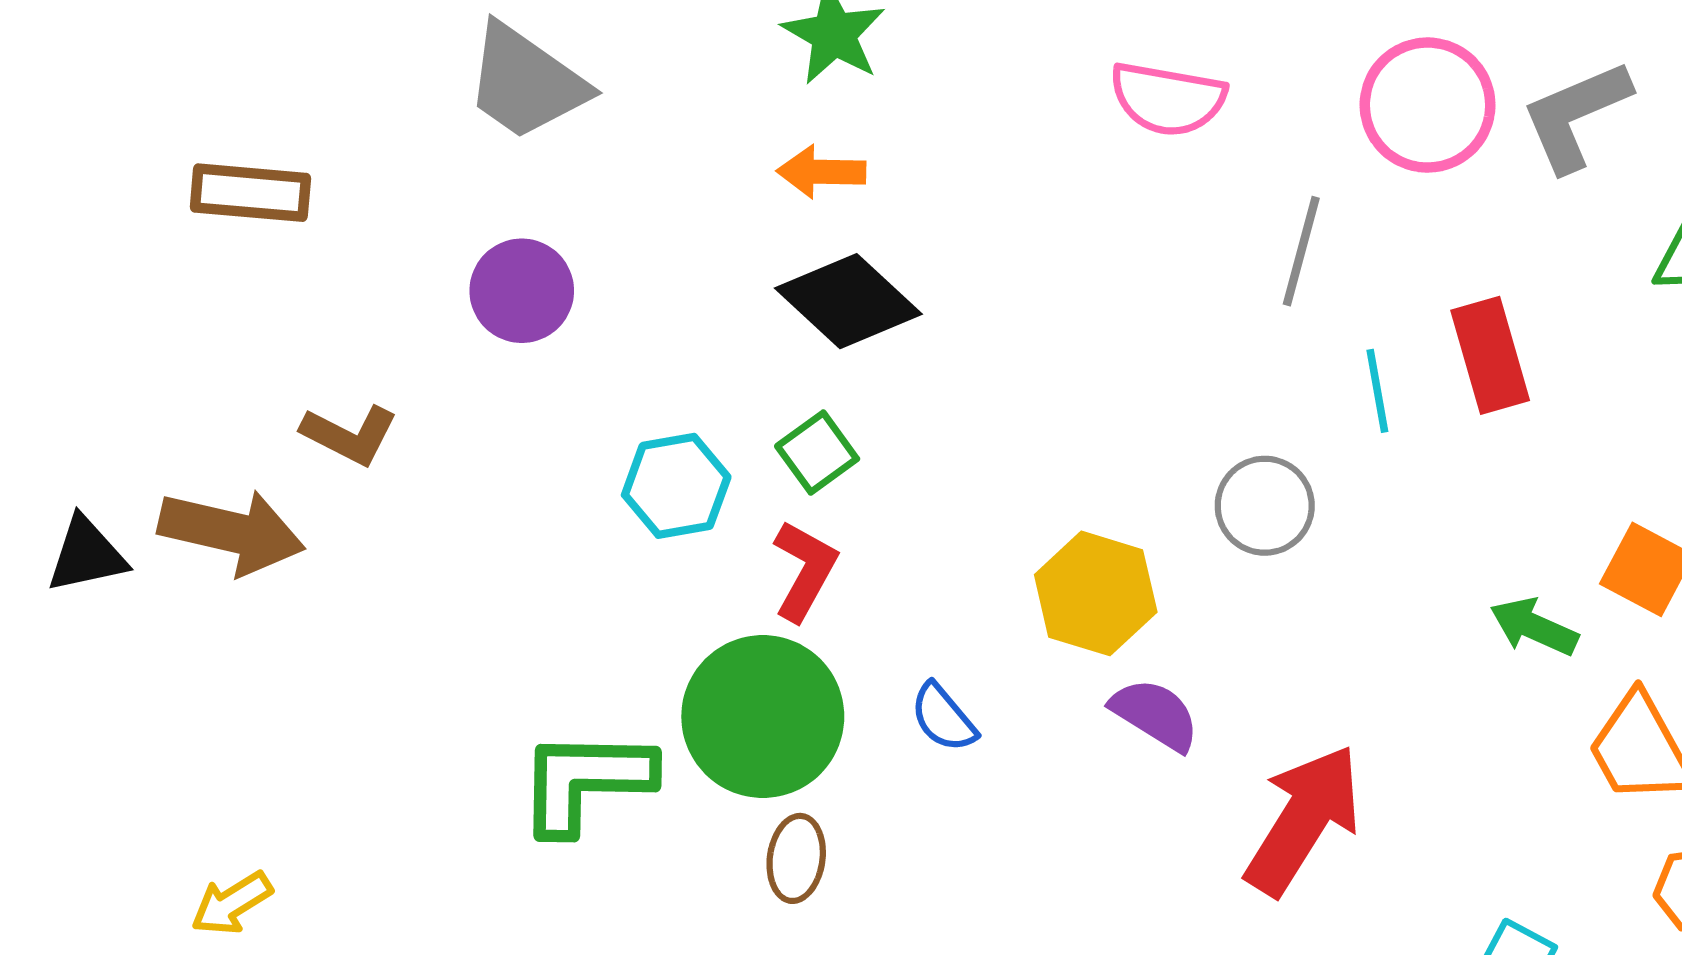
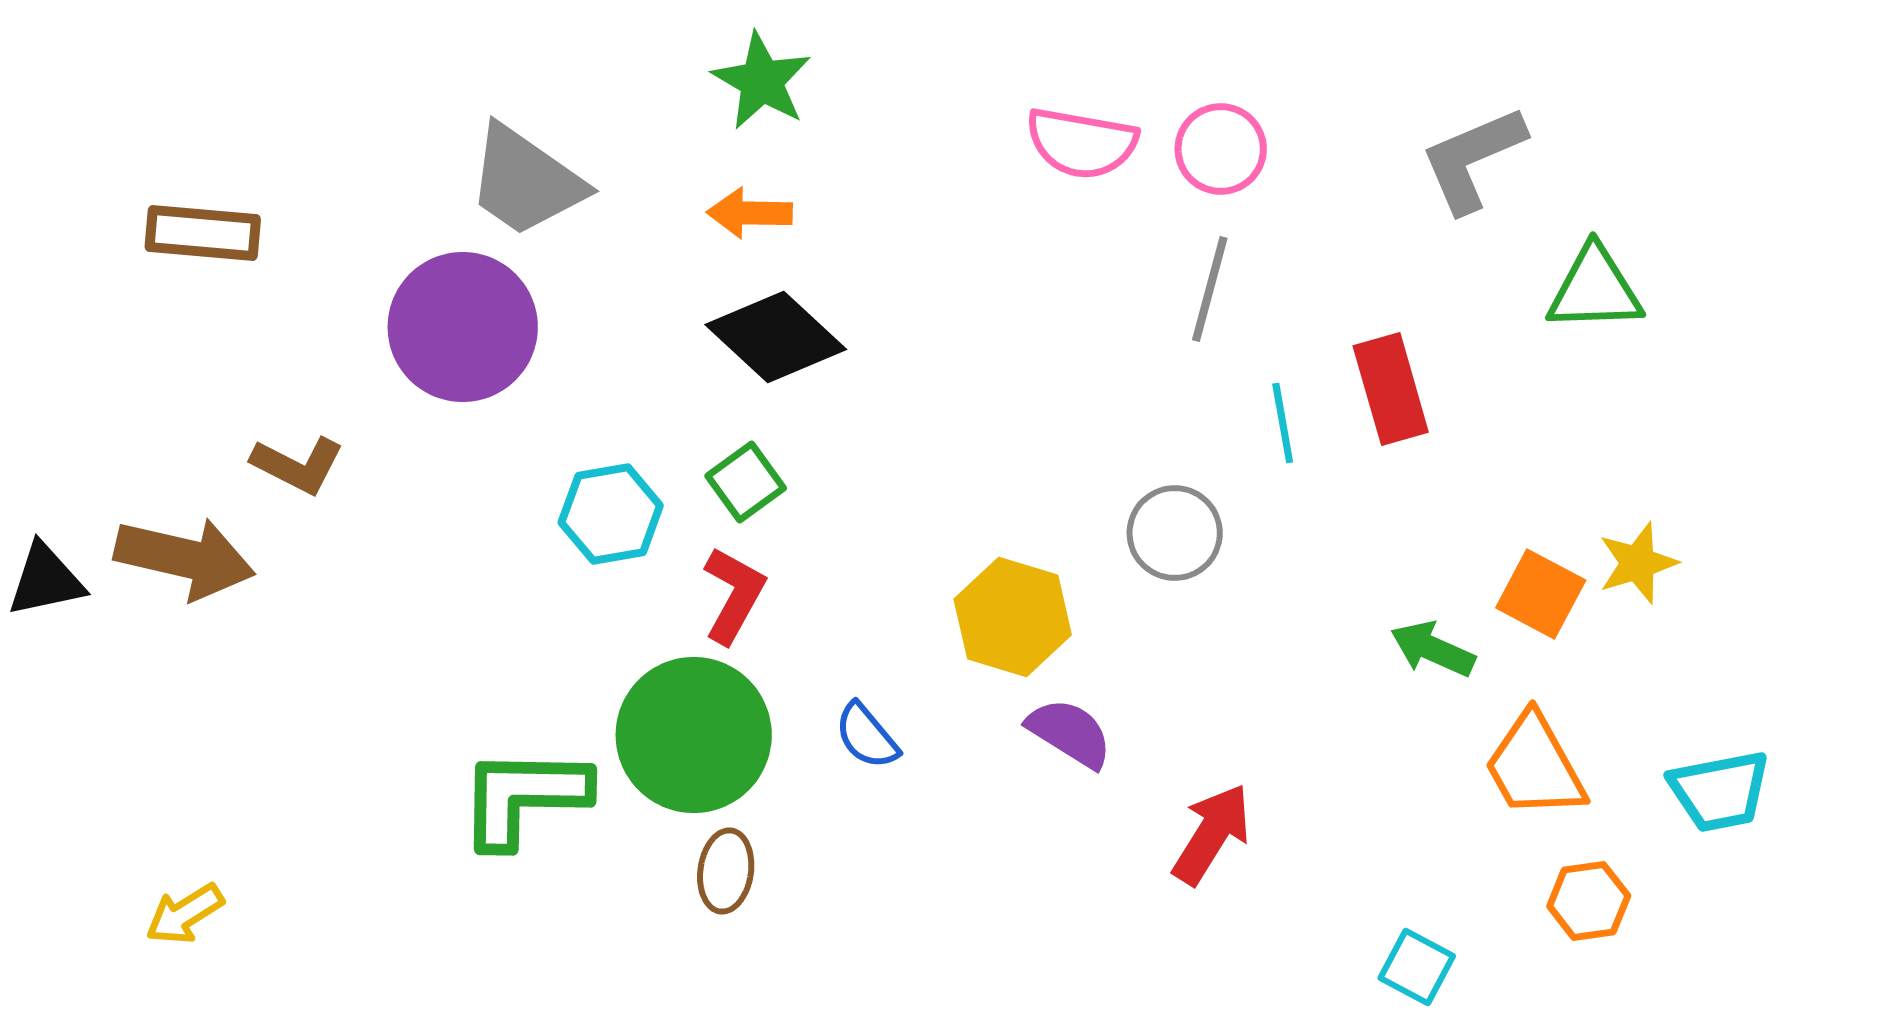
gray trapezoid: (526, 82) -> (526, 181), moved
pink circle: (1428, 105) -> (1221, 149), moved, size x0.7
purple circle: (522, 291) -> (463, 327), size x1.5
red arrow: (1303, 820) -> (1212, 834), size x0.7

